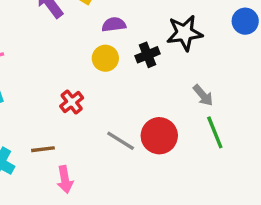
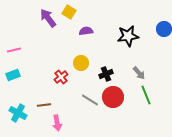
black cross: (147, 55) -> (106, 74), moved
yellow circle: (105, 58) -> (81, 63), moved

